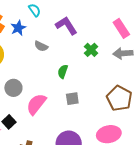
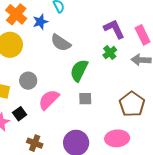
purple L-shape: (66, 26) -> (114, 29), moved
gray semicircle: (41, 46) -> (61, 43), size x1.5
green semicircle: (63, 72) -> (79, 71), size x1.6

